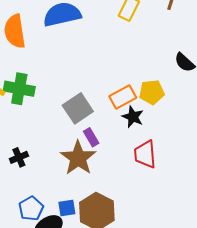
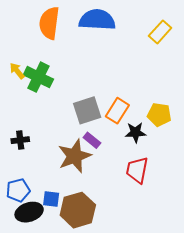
orange rectangle: (123, 97) -> (117, 111), moved, turned -45
black star: (133, 117) -> (135, 132), turned 30
purple rectangle: (91, 137) -> (92, 140), turned -36

